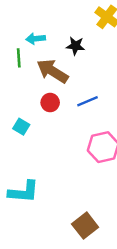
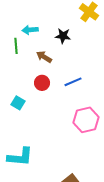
brown arrow: (53, 71) -> (44, 57), size x0.6

